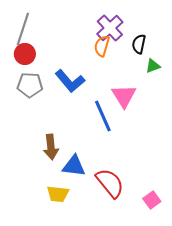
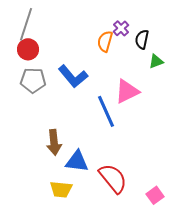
purple cross: (110, 28) -> (121, 28), moved, size x0.6
pink triangle: (124, 96) -> (127, 91), turned 36

